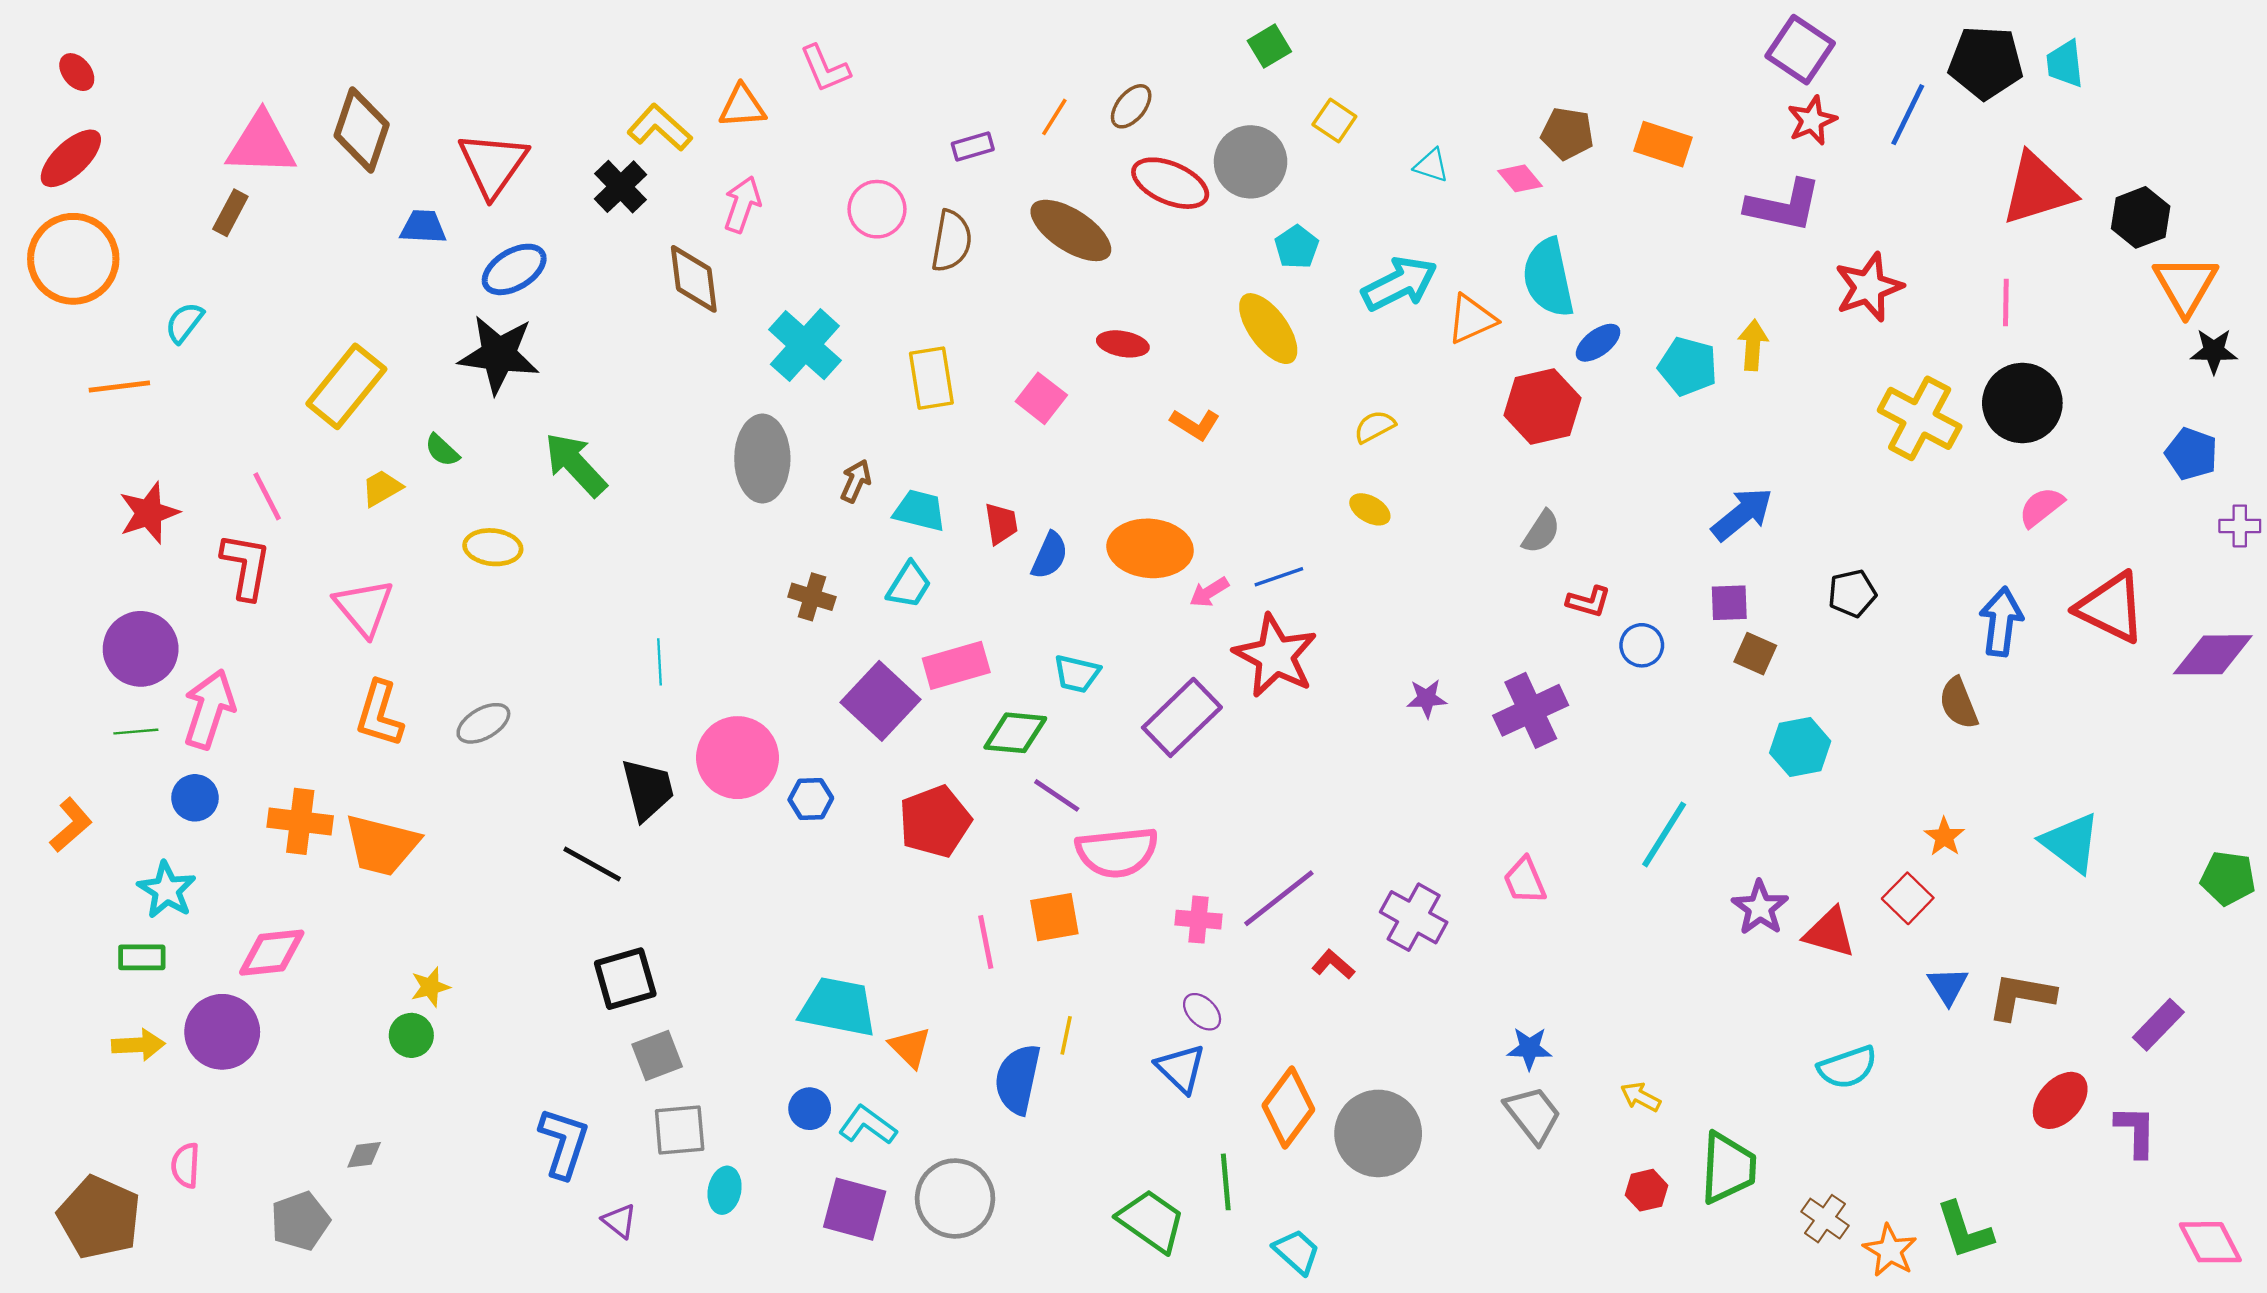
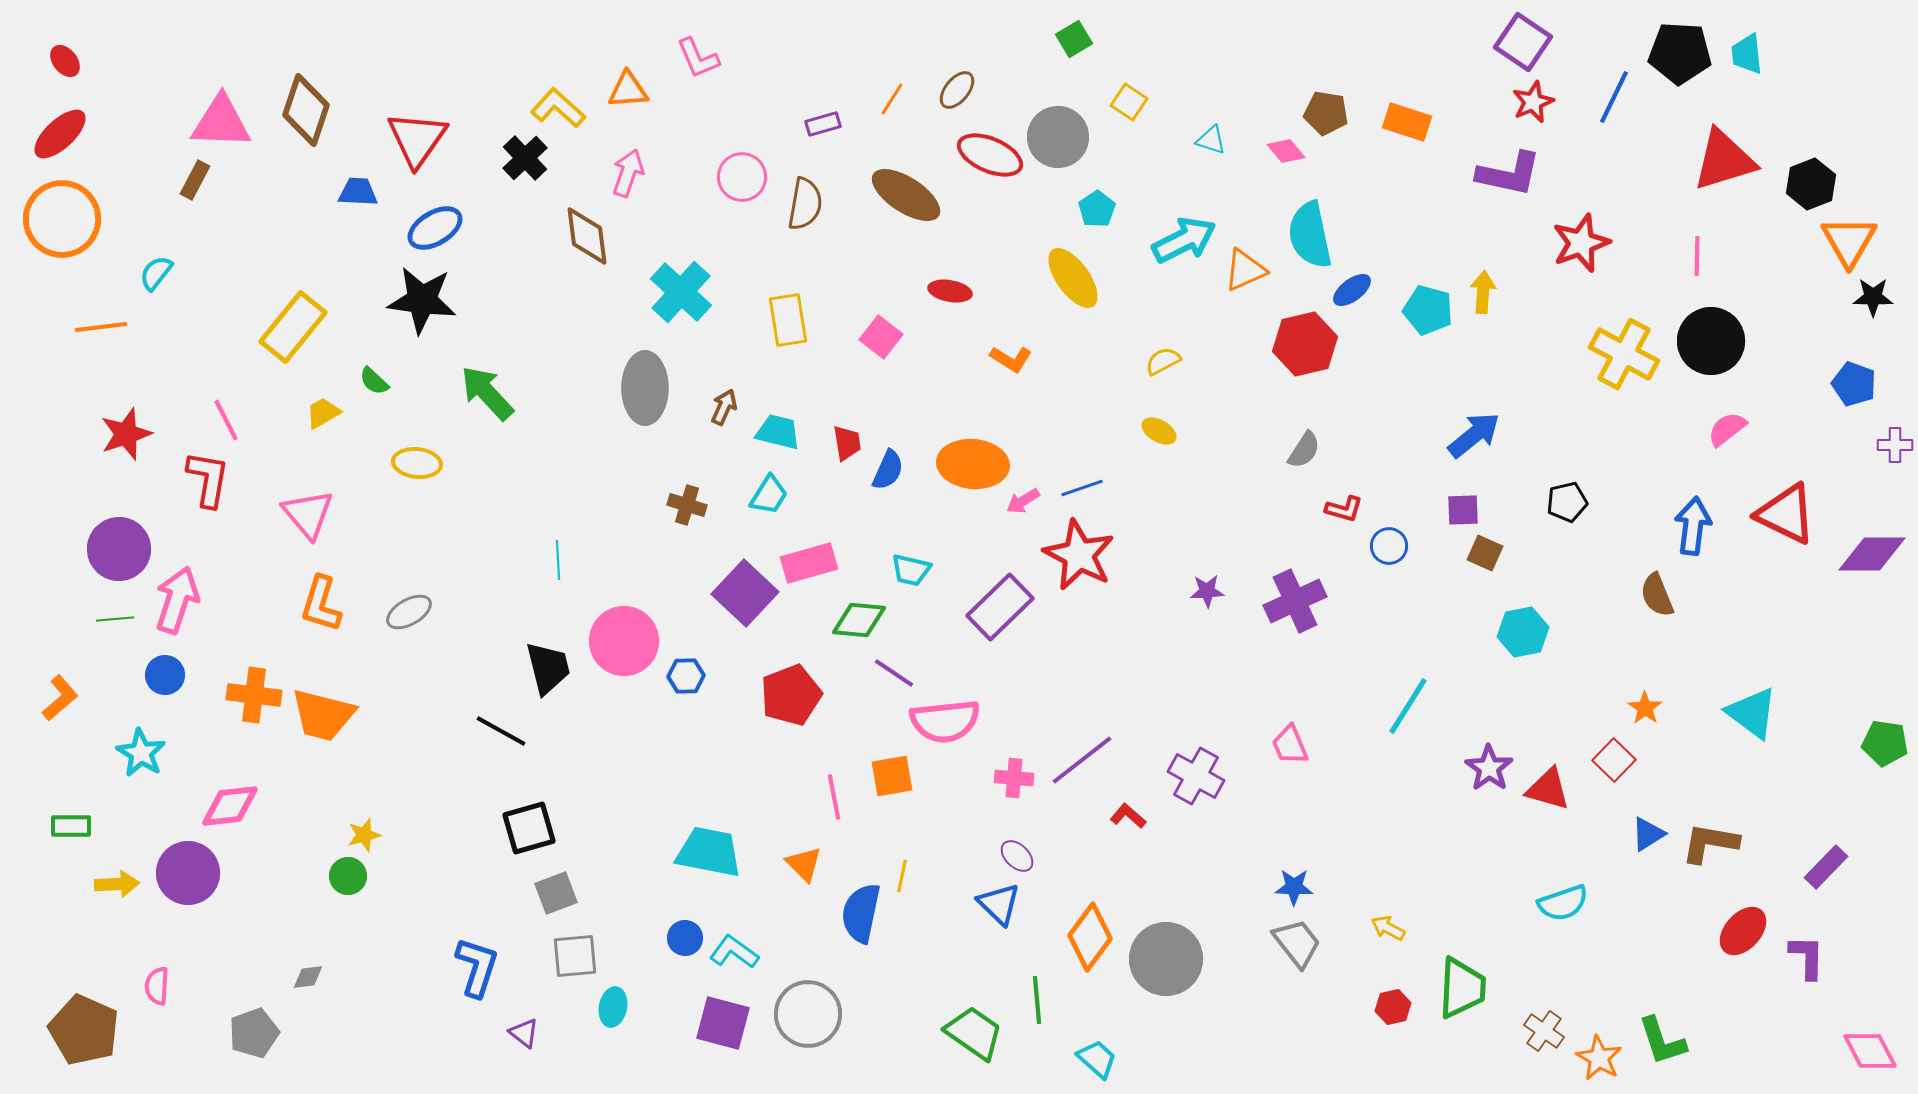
green rectangle: (142, 957) -> (71, 826), moved
blue triangle: (1948, 986) -> (1648, 834), turned 30
orange triangle: (910, 1047) -> (804, 864), moved

